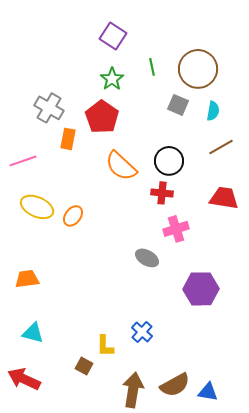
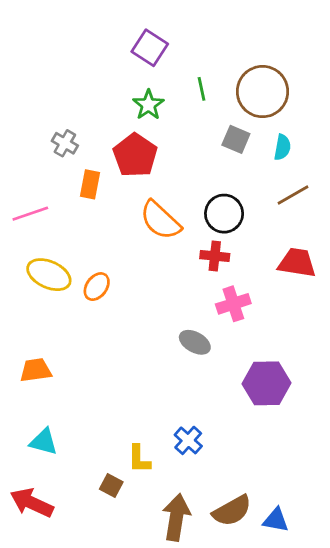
gray cross: (49, 108) -> (65, 143), size x0.7

